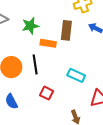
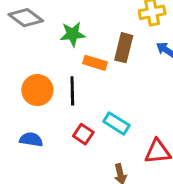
cyan rectangle: (76, 75) -> (116, 123), moved
blue semicircle: (11, 101) -> (31, 140), turned 119

